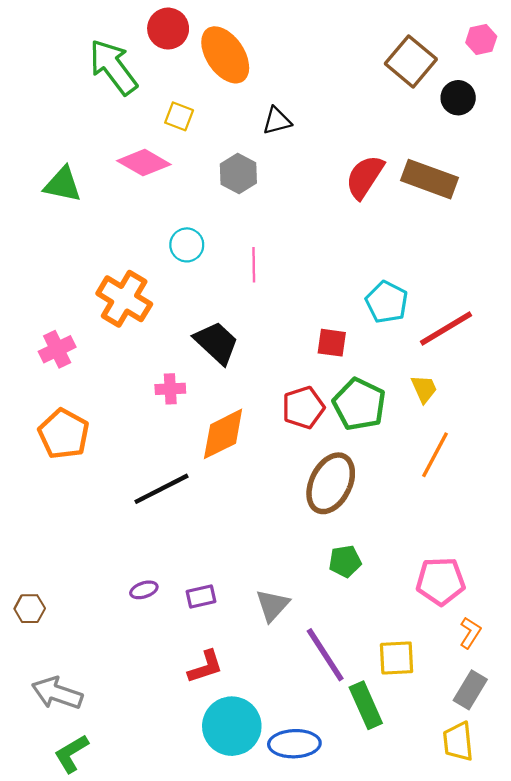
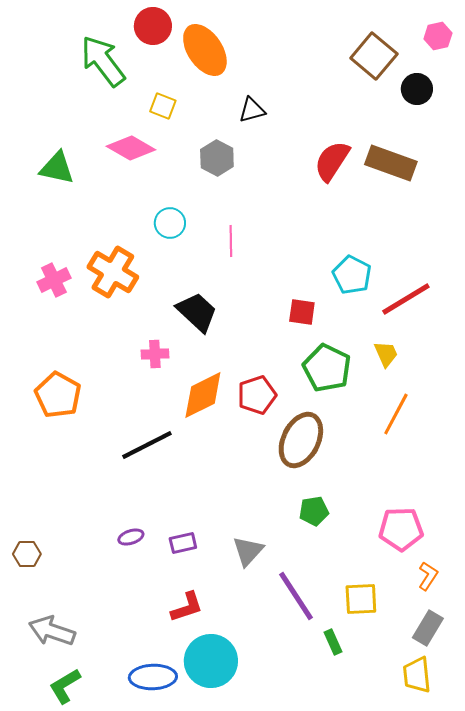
pink cross: (57, 349) -> (54, 280), moved
red pentagon: (303, 408) -> (257, 395), moved
green rectangle: (366, 705) -> (333, 642), size x0.6
blue ellipse: (294, 744) -> (153, 677), moved

